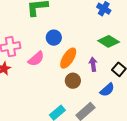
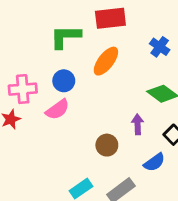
blue circle: (54, 38) -> (64, 81), moved
orange ellipse: (68, 58) -> (106, 61), moved

